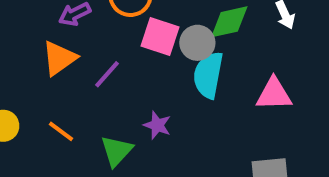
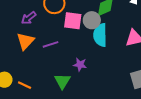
purple line: (107, 74) -> (50, 44), turned 42
orange line: (61, 131) -> (25, 85), moved

